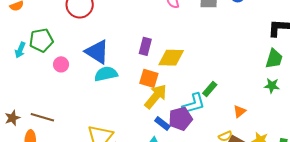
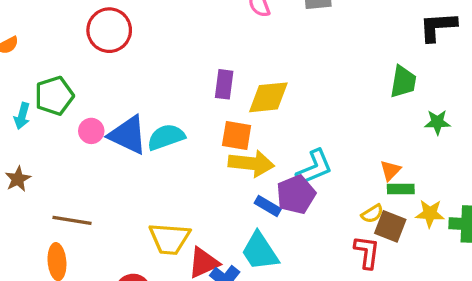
blue triangle: (97, 52) -> (128, 135), moved
green trapezoid: (274, 59) -> (403, 82), moved
green rectangle: (210, 89) -> (401, 189), moved, turned 56
yellow arrow: (156, 96) -> (251, 163), turned 64
brown star: (12, 118) -> (18, 179), moved

